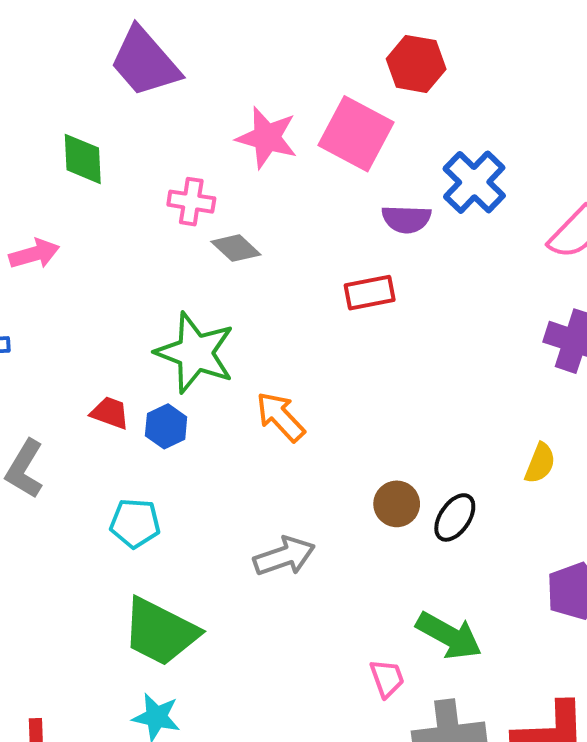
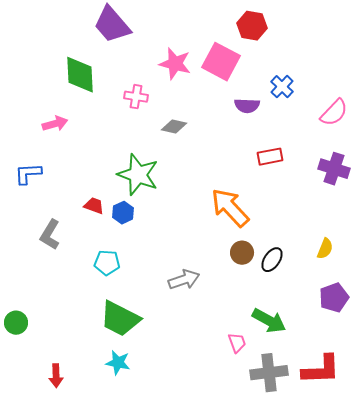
green diamond: (83, 159) -> (80, 75), size x1.4
blue cross: (474, 182) -> (282, 87), size x0.7
gray diamond: (236, 248) -> (174, 127), moved, turned -30
red rectangle: (370, 293) -> (270, 157), moved
orange arrow: (280, 417) -> (230, 208), moved, size x1.5
yellow semicircle: (540, 463) -> (325, 249), moved

